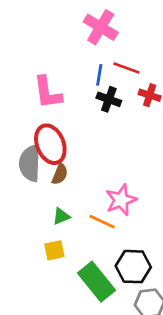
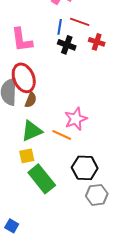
green triangle: (61, 216) -> (32, 131), size x1.6
green rectangle: (97, 282) -> (42, 179), moved

